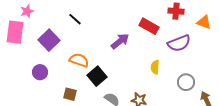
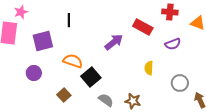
black line: (75, 19) -> (69, 20), turned 48
purple square: (49, 40) -> (43, 41), turned 30
purple semicircle: (179, 43) -> (173, 44), size x0.7
brown square: (70, 94) -> (64, 95), turned 32

